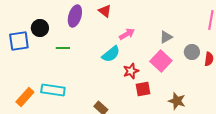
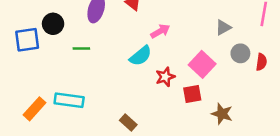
gray triangle: (166, 37) -> (223, 27), moved
red square: (143, 89) -> (192, 94), moved

